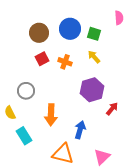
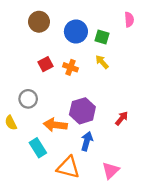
brown circle: (39, 33) -> (39, 22), moved
purple hexagon: (92, 90) -> (82, 111), moved
orange arrow: (51, 115) -> (55, 125), turned 95
cyan rectangle: (24, 136) -> (38, 148), moved

